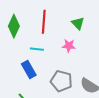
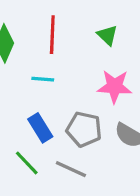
pink star: (69, 46) -> (115, 86), moved, size x1.5
blue rectangle: (29, 69) -> (40, 128), moved

